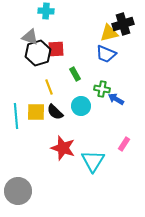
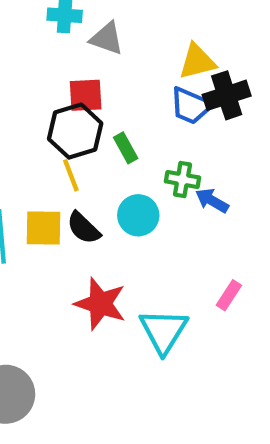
black cross: (123, 24) -> (227, 95), moved
gray triangle: (30, 37) -> (107, 38), moved
black hexagon: (38, 53) -> (75, 131), moved

